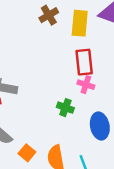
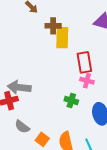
brown cross: (49, 15) -> (53, 26), turned 35
yellow rectangle: (80, 23) -> (62, 38), moved

